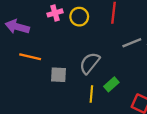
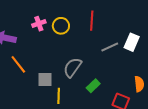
orange line: (30, 57) -> (18, 64), turned 42
yellow line: (91, 94) -> (59, 96), moved

